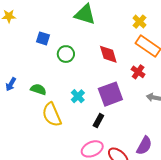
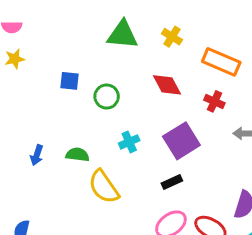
yellow cross: (140, 22) -> (172, 37), moved
cyan cross: (78, 96) -> (129, 142), moved, turned 32
black rectangle: (98, 121) -> (172, 182), turned 48

